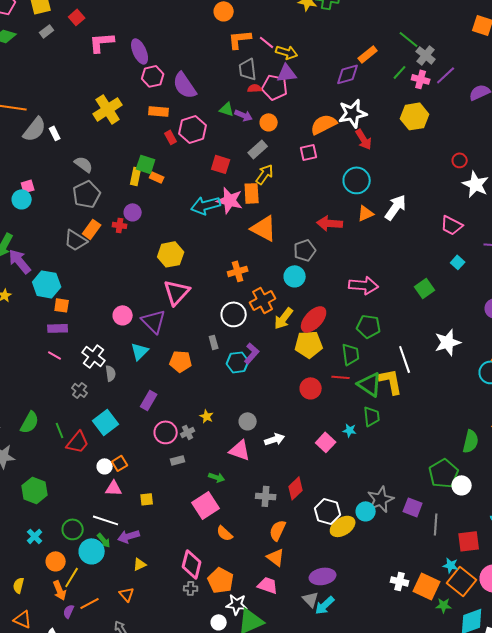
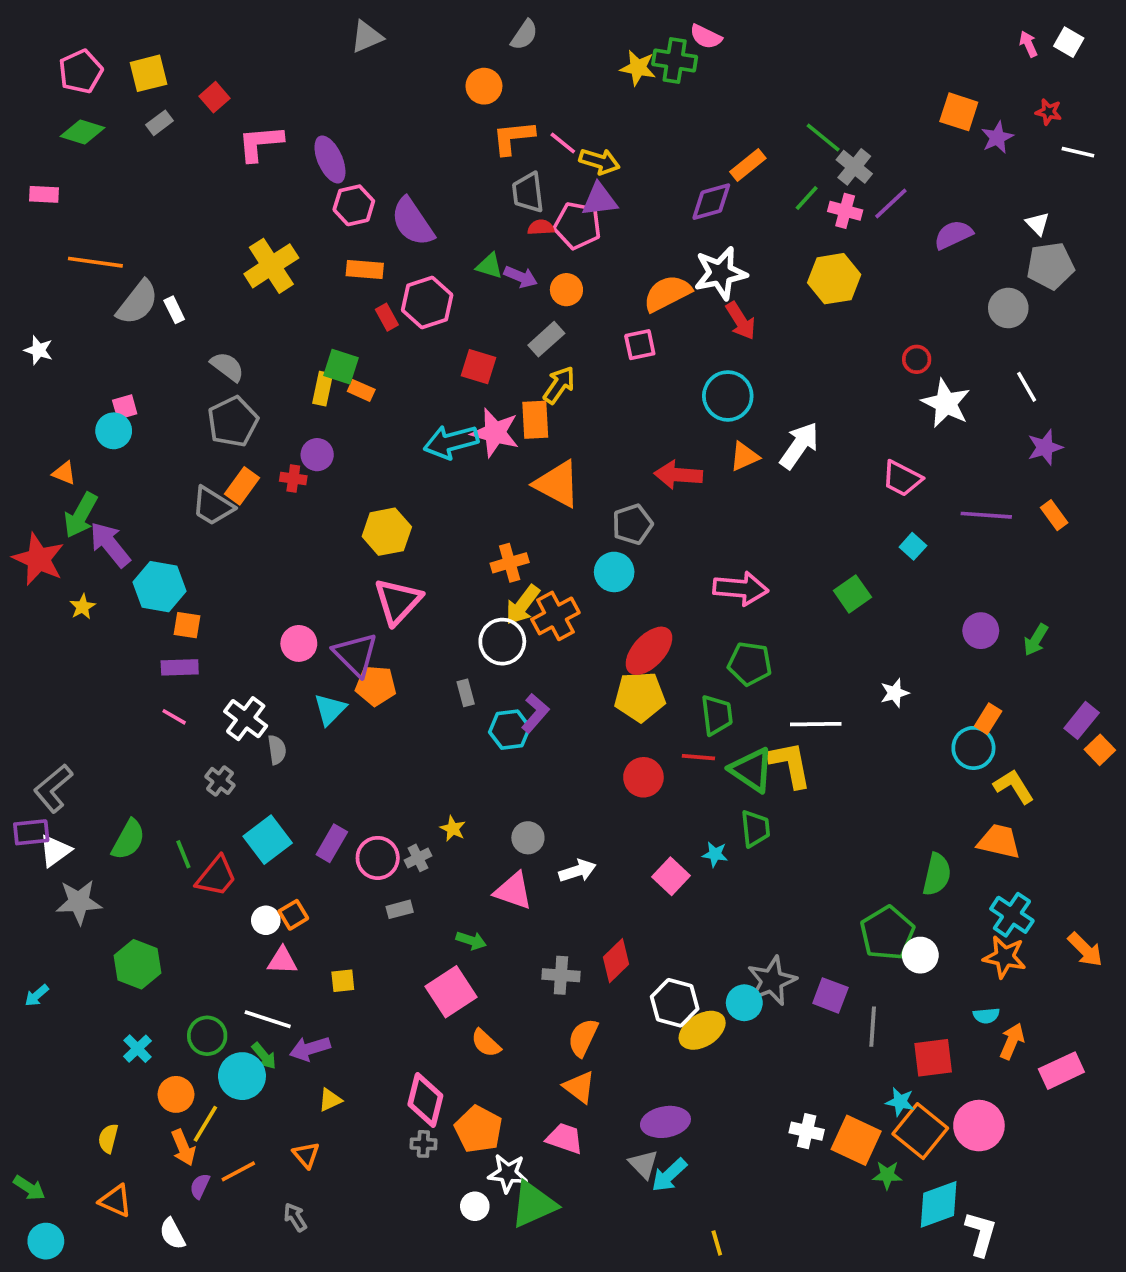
yellow arrow: (284, 318) -> (522, 605), moved
white star: (448, 342) -> (895, 693), size x0.6
white line: (405, 359) -> (816, 724), turned -72
orange pentagon: (181, 361) -> (376, 686), moved
purple rectangle: (149, 400) -> (332, 843), moved

